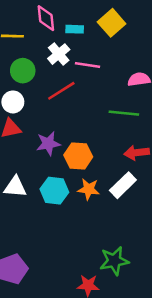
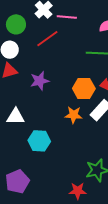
orange hexagon: (78, 156) -> (84, 89), moved
cyan hexagon: (54, 191) -> (39, 141), moved

